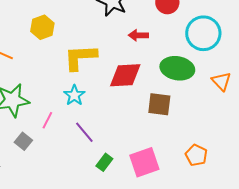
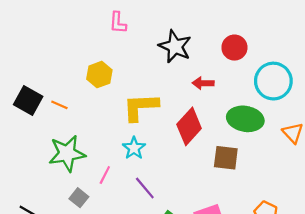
red diamond: (125, 75) -> (189, 126), turned -44

